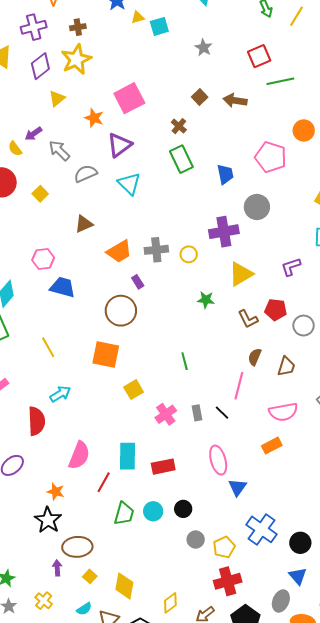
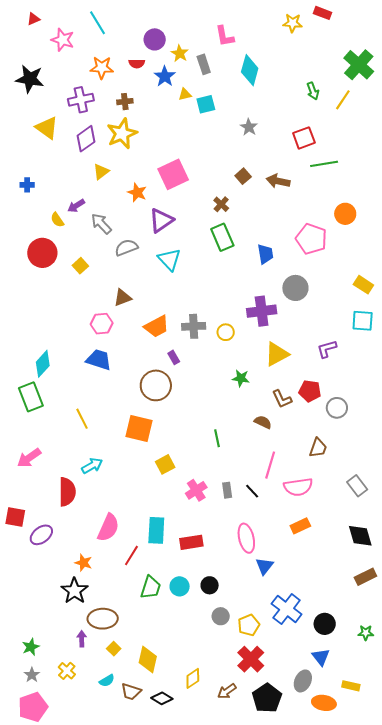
pink hexagon: (43, 259) -> (102, 324), moved
brown semicircle: (255, 357) -> (263, 422), moved, turned 90
pink semicircle: (283, 412) -> (298, 487), moved
red cross: (228, 581) -> (251, 659), turned -32

